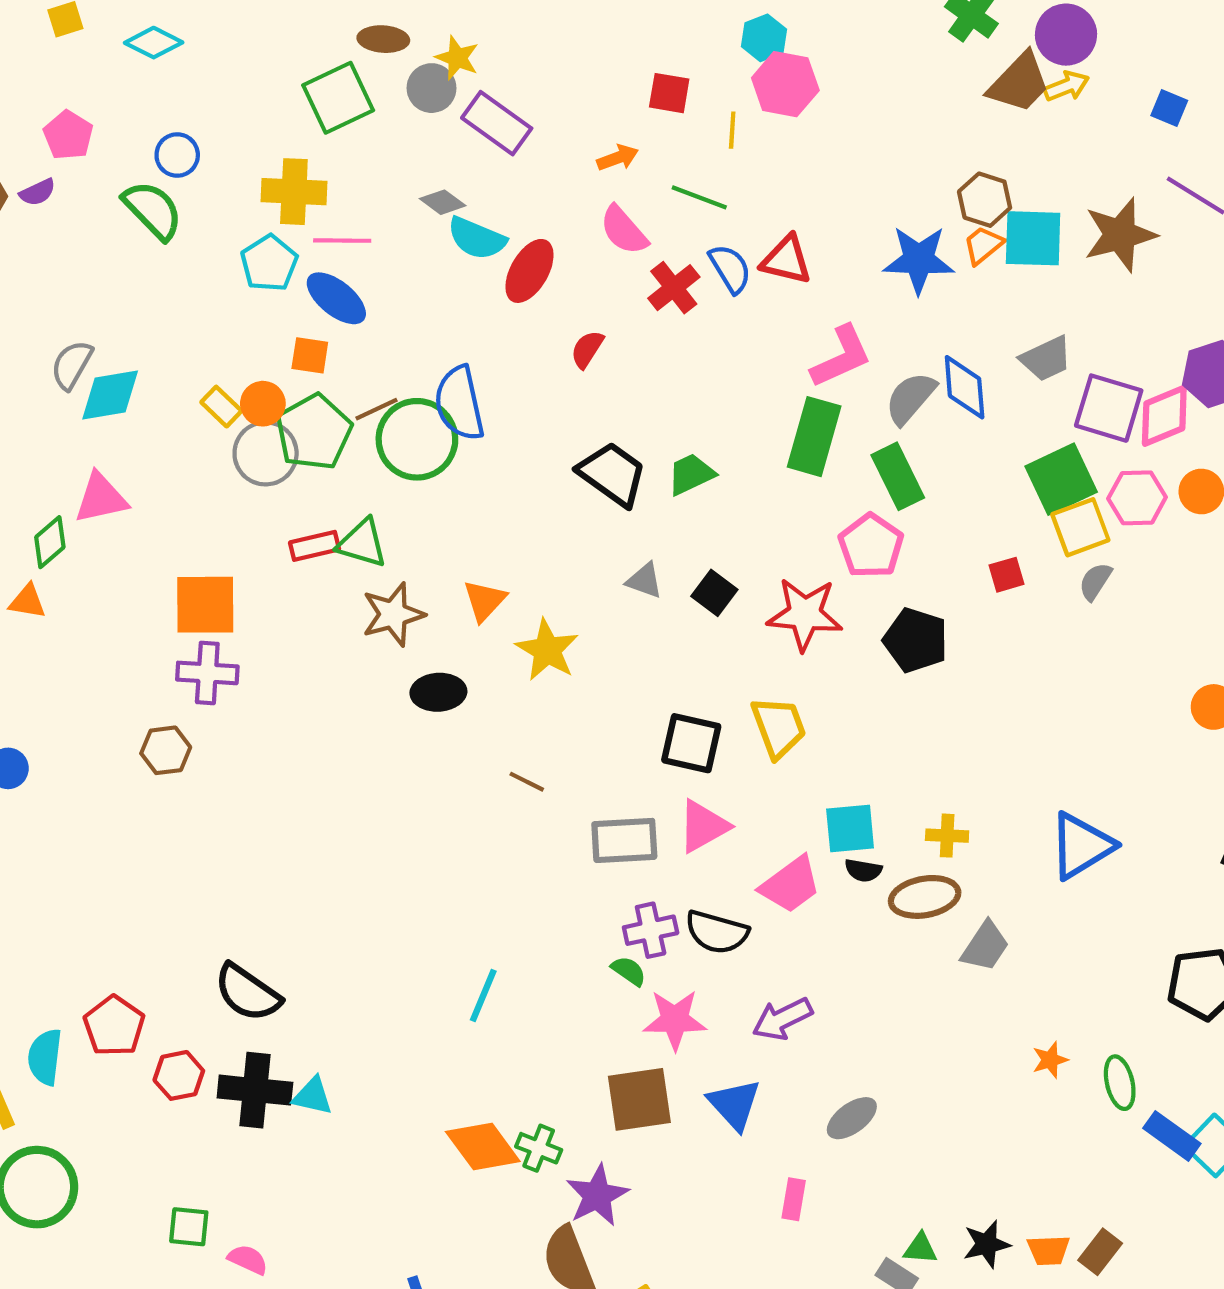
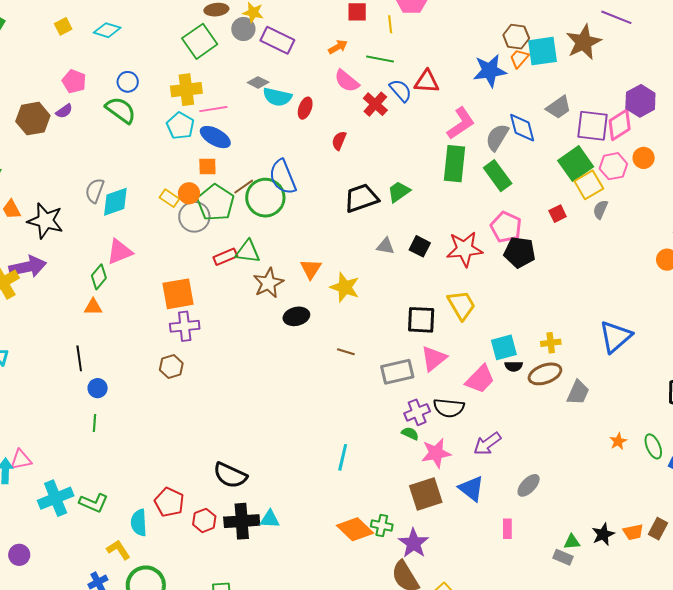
red ellipse: (529, 271) -> (305, 108), size x0.7
black trapezoid: (612, 474) -> (361, 198), turned -45
pink pentagon: (871, 546) -> (506, 227), moved

